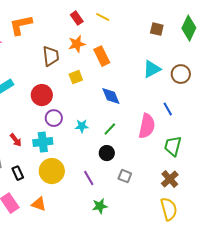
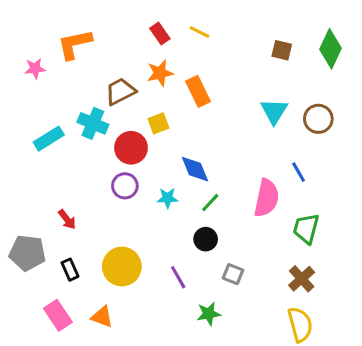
brown trapezoid: (51, 56) -> (120, 91), turned -110
cyan triangle: (152, 69) -> (274, 111), turned -30
red circle: (42, 95) -> (131, 148), moved
blue diamond: (111, 96) -> (195, 169), moved
cyan cross: (43, 142) -> (93, 123), moved, turned 30
green star: (100, 206) -> (209, 314), moved

